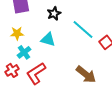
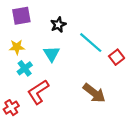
cyan triangle: (48, 39) -> (52, 54), turned 42
red cross: (12, 70) -> (11, 108), moved

